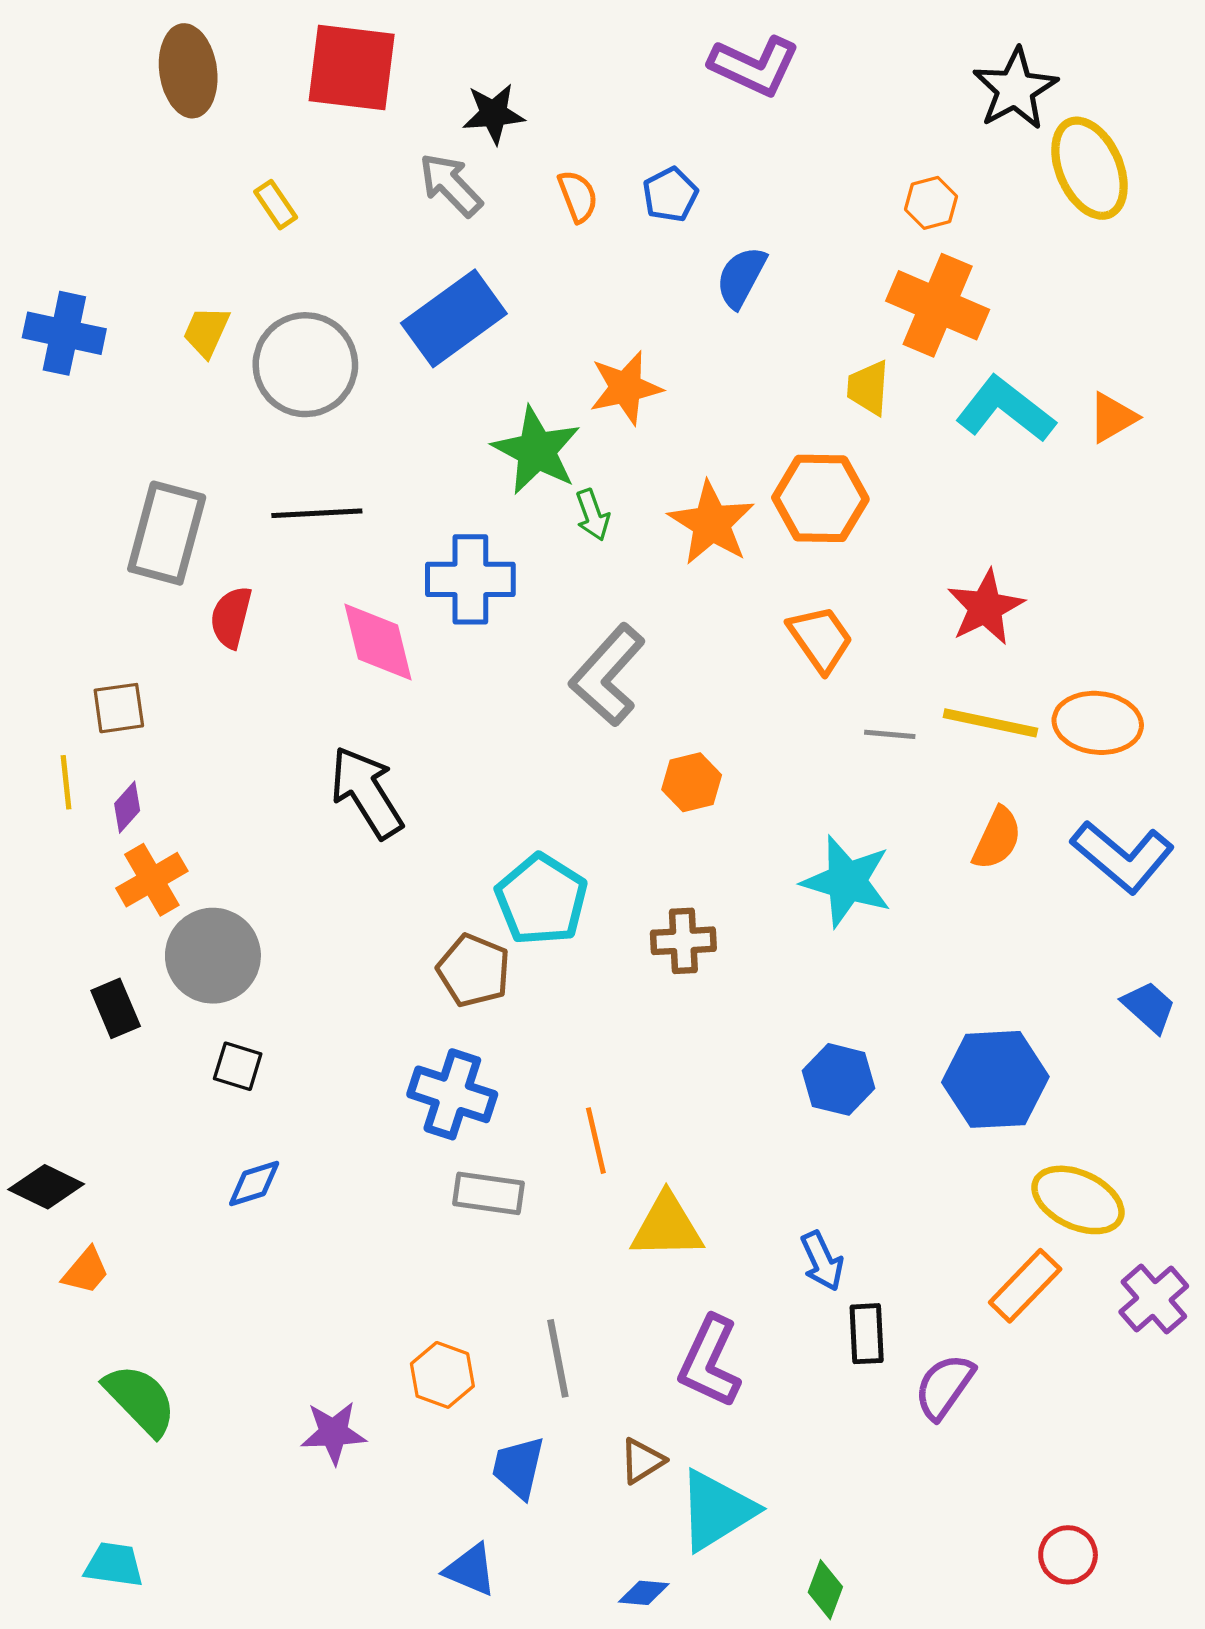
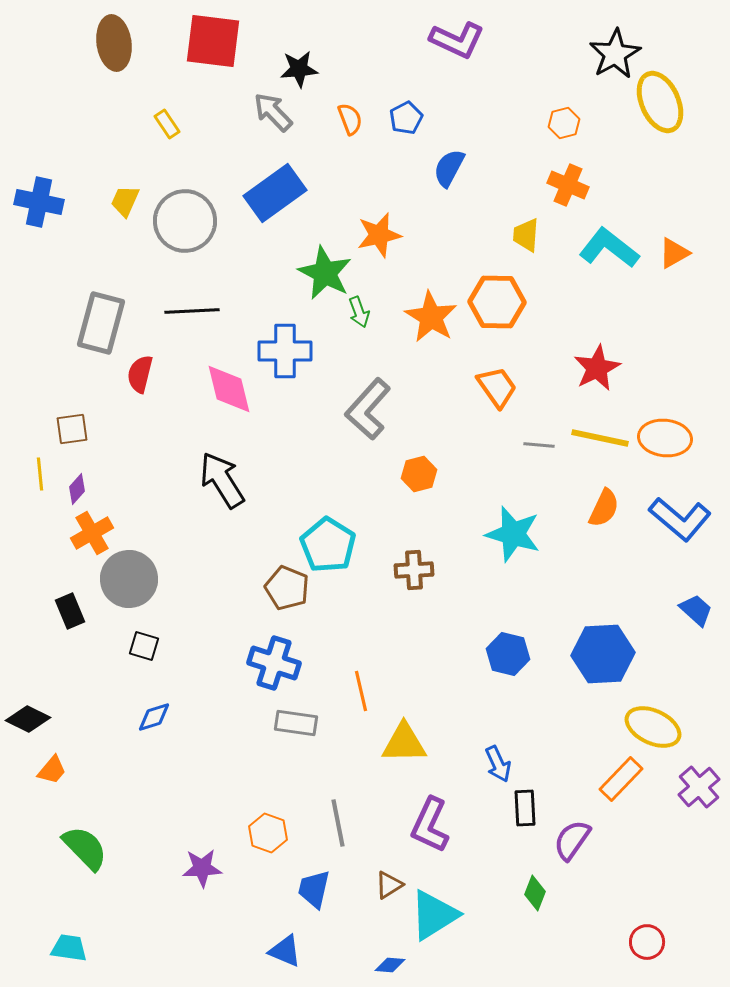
orange cross: (938, 305) -> (568, 185), size x0.7
green diamond: (825, 1590) -> (535, 893), moved

